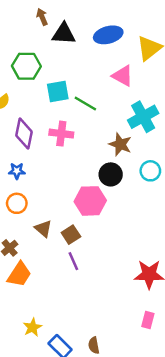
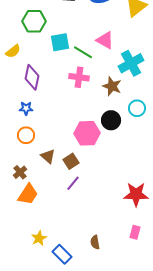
pink triangle: (123, 76) -> (105, 40), moved
pink cross: (61, 134) -> (79, 77), moved
black circle: (111, 174) -> (111, 120), moved
purple line: (73, 261) -> (73, 183), turned 63
brown semicircle: (94, 345) -> (95, 242), moved

